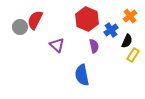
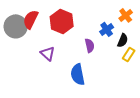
red hexagon: (87, 19) -> (62, 21), moved
gray circle: (20, 27) -> (16, 26), size x1.5
purple triangle: (57, 45) -> (48, 53), moved

